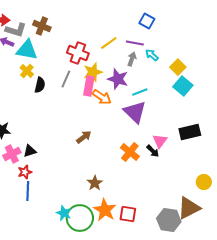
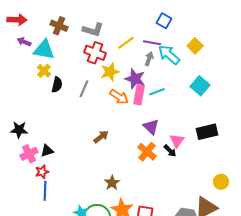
gray L-shape: (16, 30) -> (93, 30), moved
cyan arrow: (152, 55) -> (169, 55), size x1.6
yellow square: (178, 67) -> (195, 46), moved
gray line: (66, 79) -> (84, 89), moved
pink rectangle: (89, 86) -> (139, 95), moved
purple triangle: (135, 112) -> (151, 127), moved, size x0.7

